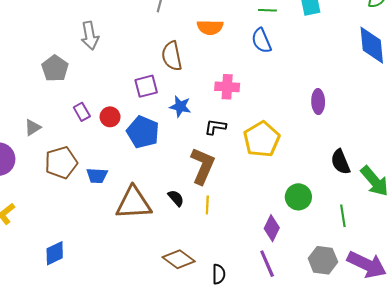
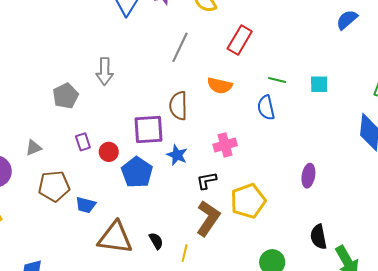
purple square: (146, 86) -> (148, 129), size x1.4
pink cross: (227, 87) -> (225, 145), turned -30
black L-shape: (215, 127) -> (207, 181), turned -30
brown L-shape: (203, 166) -> (208, 218), moved

